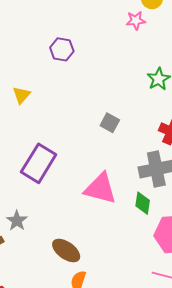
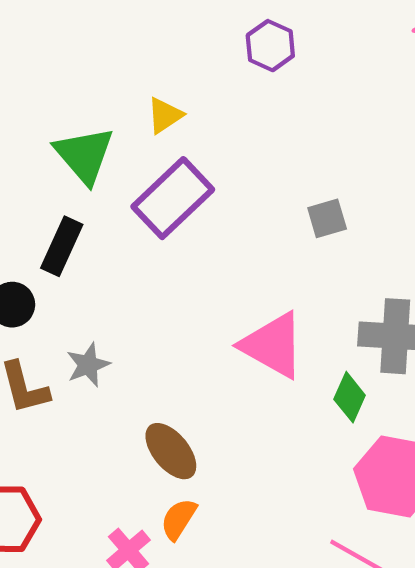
gray square: (110, 123) -> (327, 218), turned 30
purple rectangle: (39, 163) -> (173, 198), moved

